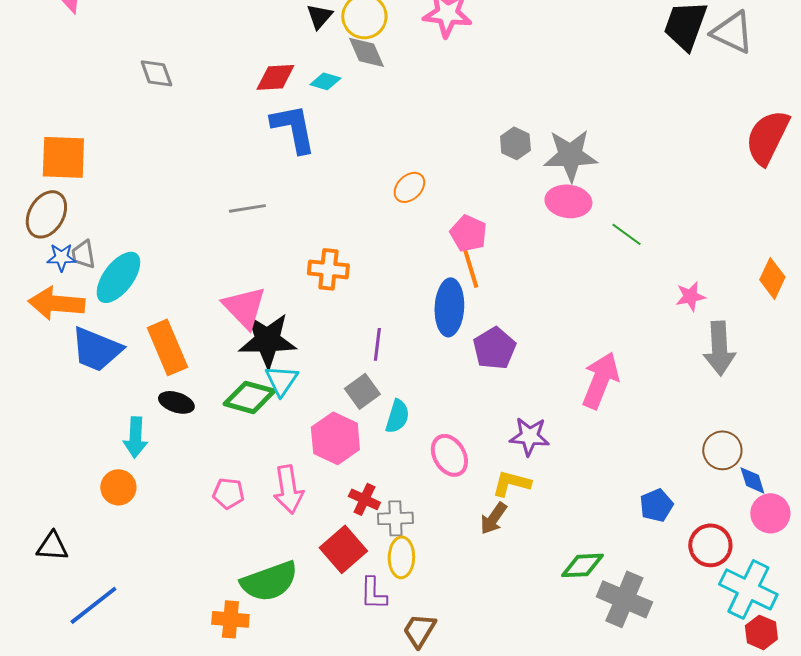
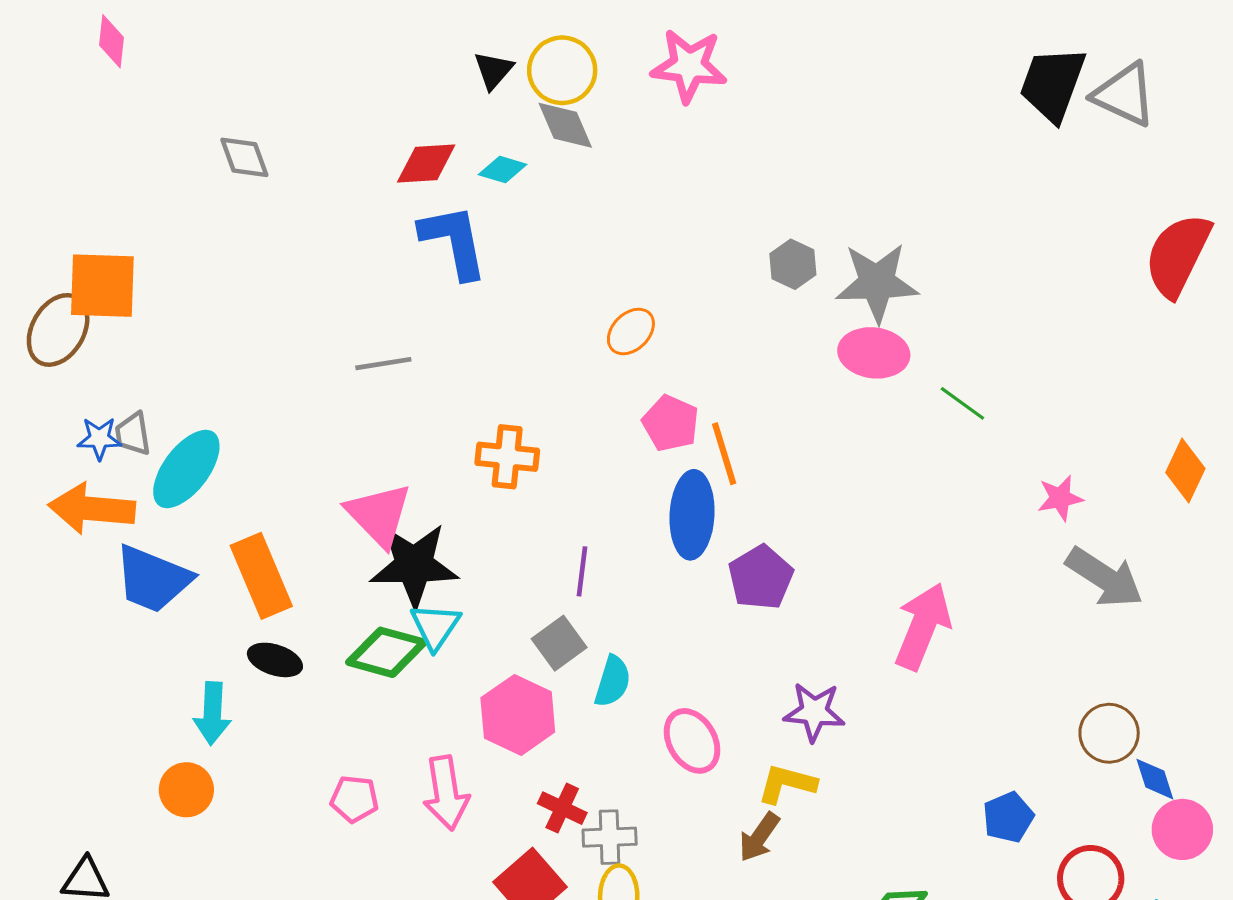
brown ellipse: (46, 214) -> (58, 330), moved
pink pentagon: (468, 233) -> (671, 423), moved
gray arrow: (719, 348) -> (1104, 577), turned -54

